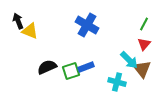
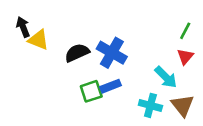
blue cross: (87, 25) -> (112, 53), moved
black semicircle: (47, 67) -> (77, 53), moved
brown triangle: (142, 69) -> (183, 105), moved

